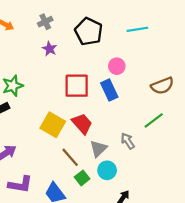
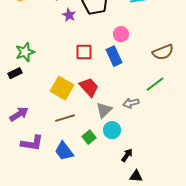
purple star: (50, 49) -> (69, 15), moved
red square: (77, 86) -> (84, 52), size x0.7
gray arrow: (128, 141) -> (131, 103), turned -70
brown line: (70, 157) -> (65, 118), moved, turned -66

